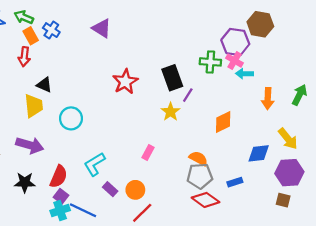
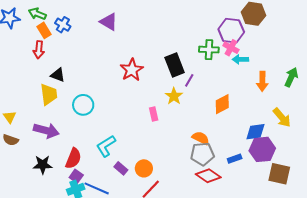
pink rectangle: (148, 152) -> (154, 114), moved, turned -40
purple hexagon: (289, 173) -> (262, 149), moved
brown square: (283, 200) -> (279, 174), size x1.6

